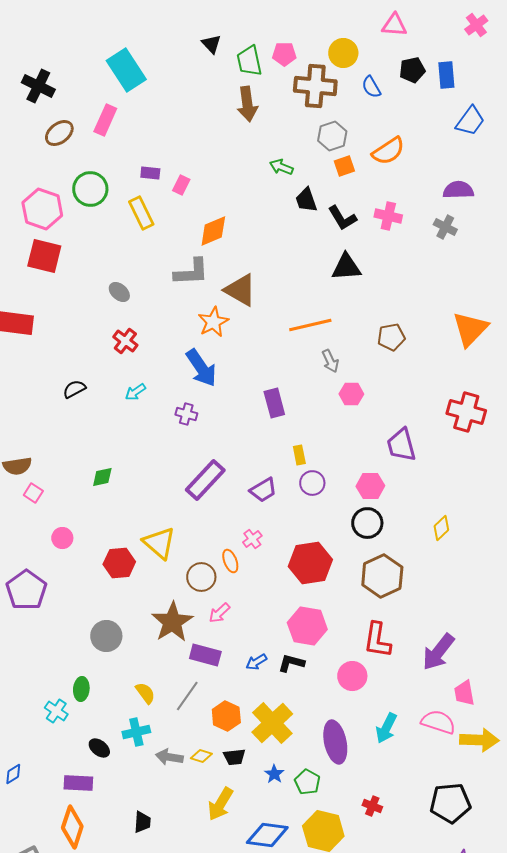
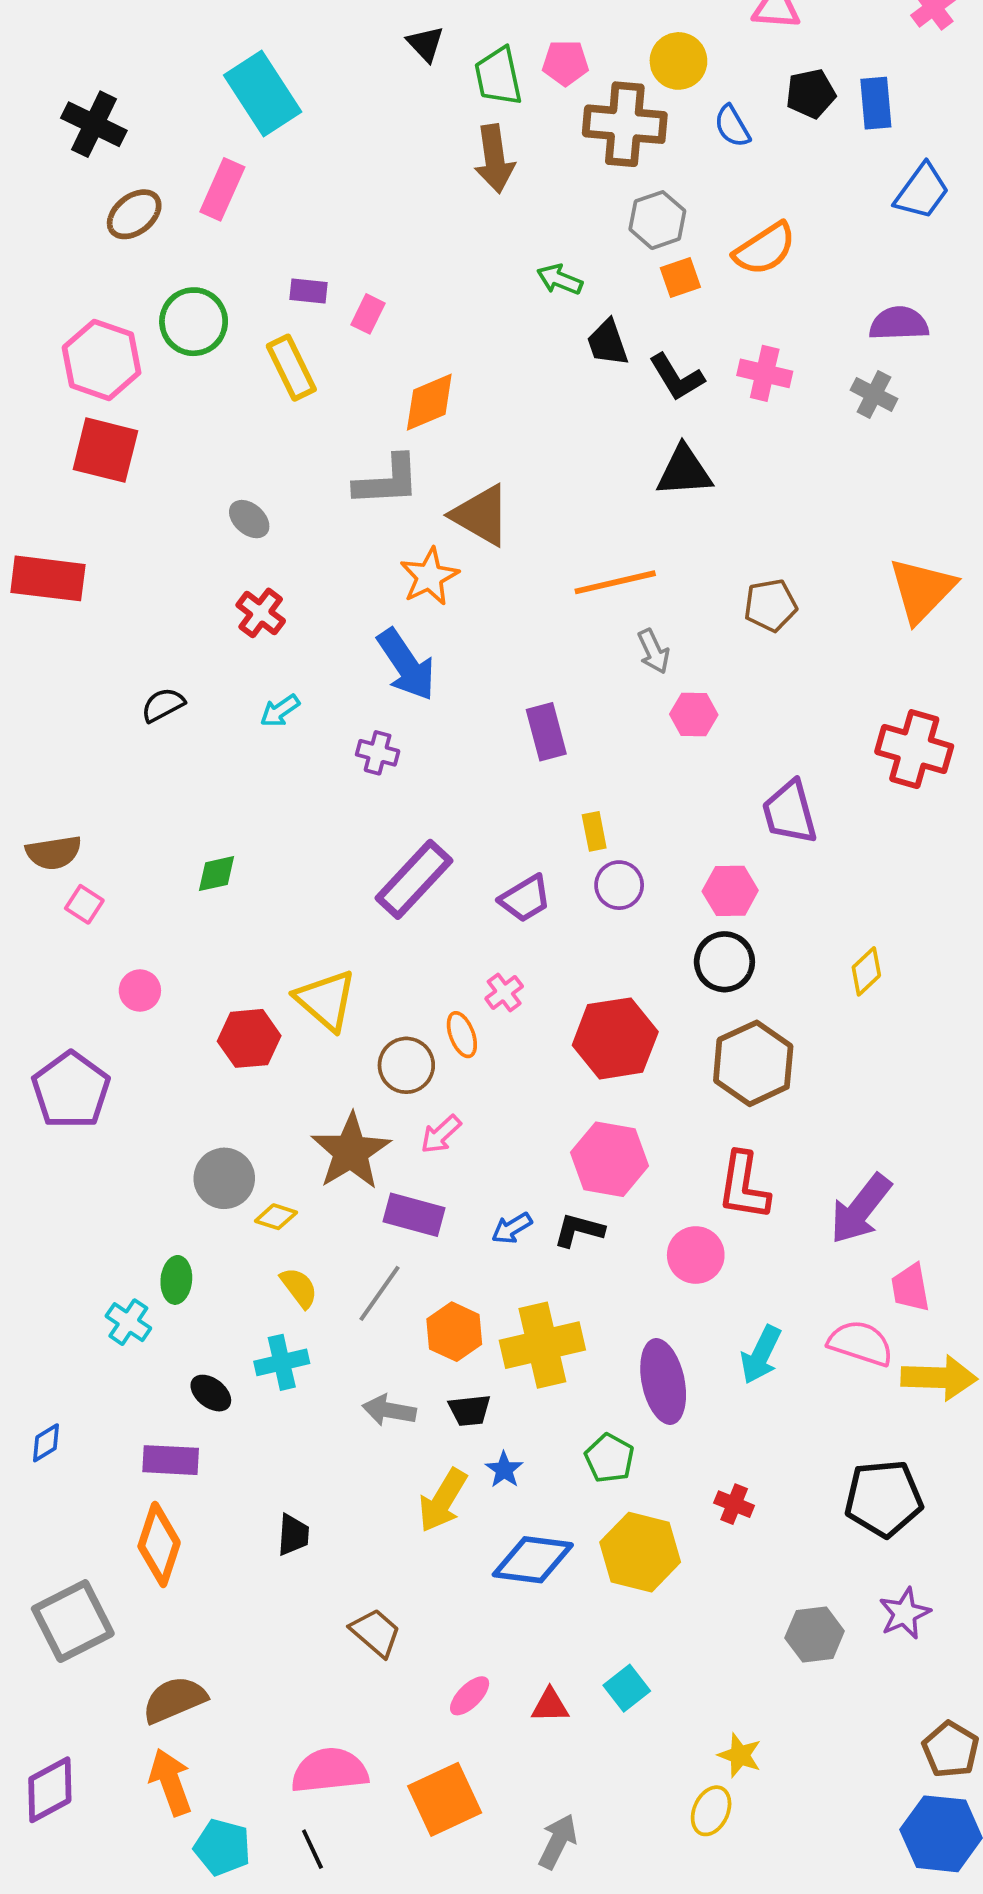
yellow cross: (272, 723) -> (542, 1345), turned 30
yellow diamond: (201, 756) -> (276, 1217), moved
gray arrow: (169, 757) -> (389, 1410), moved
blue star: (274, 774) -> (504, 1470), moved

